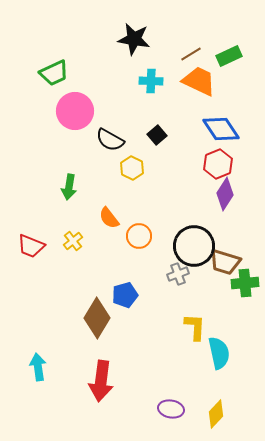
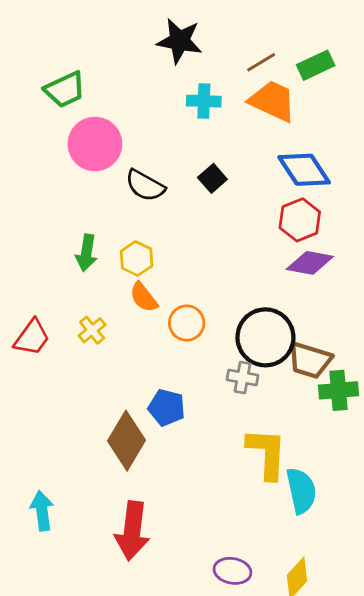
yellow hexagon: (132, 168) -> (137, 259), moved
purple diamond: (225, 194) -> (310, 263), turned 68
red trapezoid: (31, 246) -> (32, 337), turned -76
gray cross: (178, 274) -> (243, 377), turned 30
blue pentagon: (125, 295) -> (167, 408), turned 30
yellow L-shape: (195, 327) -> (267, 453), size x1.4

